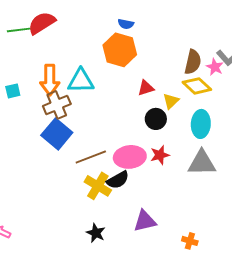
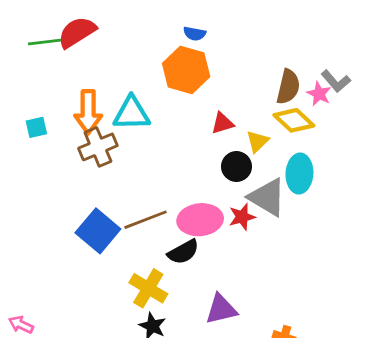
blue square: (57, 134) -> (98, 231), moved
gray triangle: (202, 163) -> (267, 197), moved, turned 32
yellow cross: (98, 186) -> (148, 288), moved

